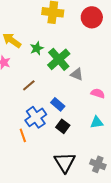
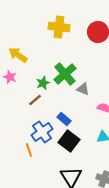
green star: (37, 48) -> (43, 83), moved
black square: (63, 126) -> (69, 141), size x1.5

